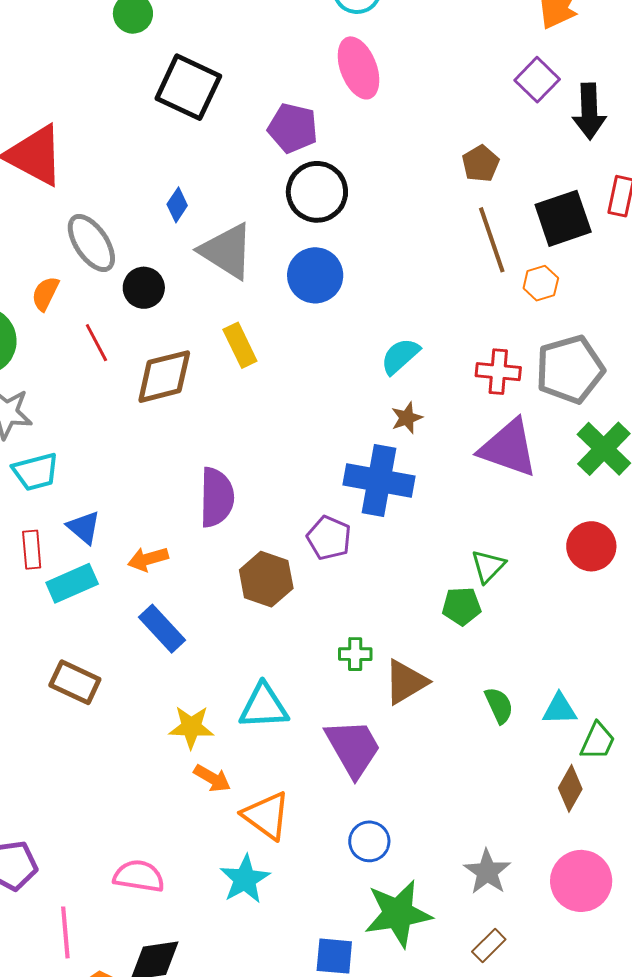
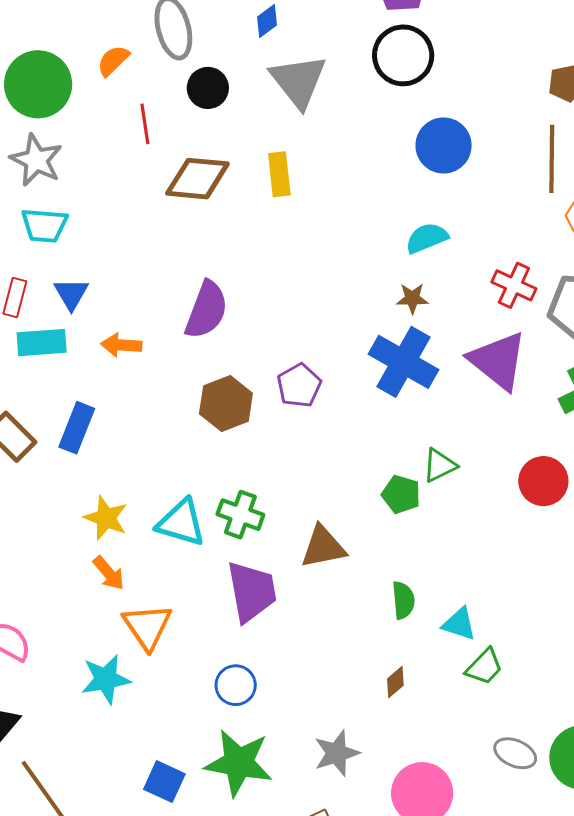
blue circle: (315, 275) -> (444, 146), moved
blue cross: (379, 480) -> (404, 362), moved
blue rectangle: (162, 629) -> (77, 428), moved, turned 45
green cross: (355, 654) -> (240, 515), moved, size x1.4
brown diamond: (570, 788) -> (395, 682), moved, size x0.7

